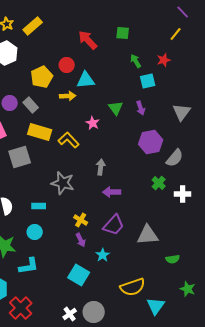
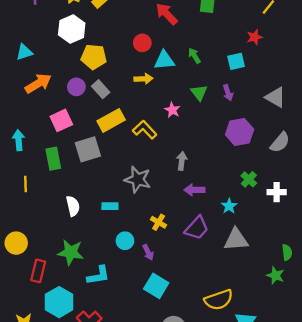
green arrow: (136, 61) -> (194, 56), moved
yellow pentagon: (42, 77) -> (94, 57), moved, turned 30
gray triangle: (182, 112) -> (275, 97), turned -36
yellow rectangle: (40, 132) -> (111, 120), turned -45
gray semicircle: (175, 158) -> (280, 142), moved
cyan circle: (35, 232) -> (125, 241), moved
purple arrow: (81, 240) -> (148, 252), moved
cyan star: (103, 255) -> (229, 206), moved
green semicircle: (173, 259) -> (287, 252), moved, turned -88
green star: (188, 289) -> (275, 275), moved

